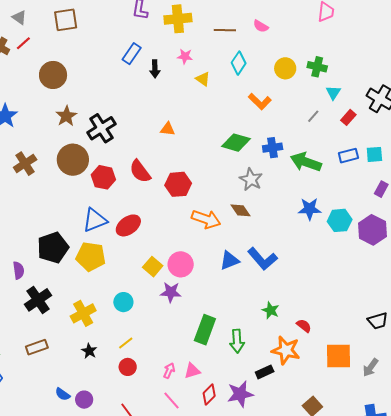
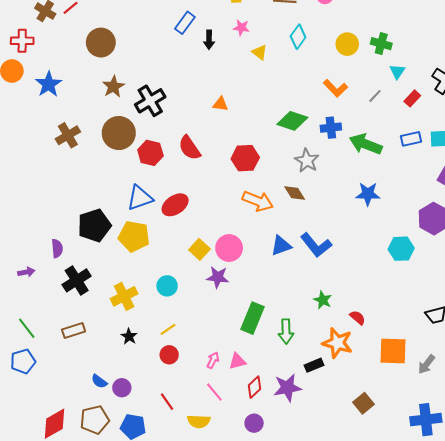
orange L-shape: (260, 101) -> (335, 88), moved
red hexagon: (178, 184) -> (245, 158), moved
cyan hexagon: (340, 220) -> (401, 249), moved

